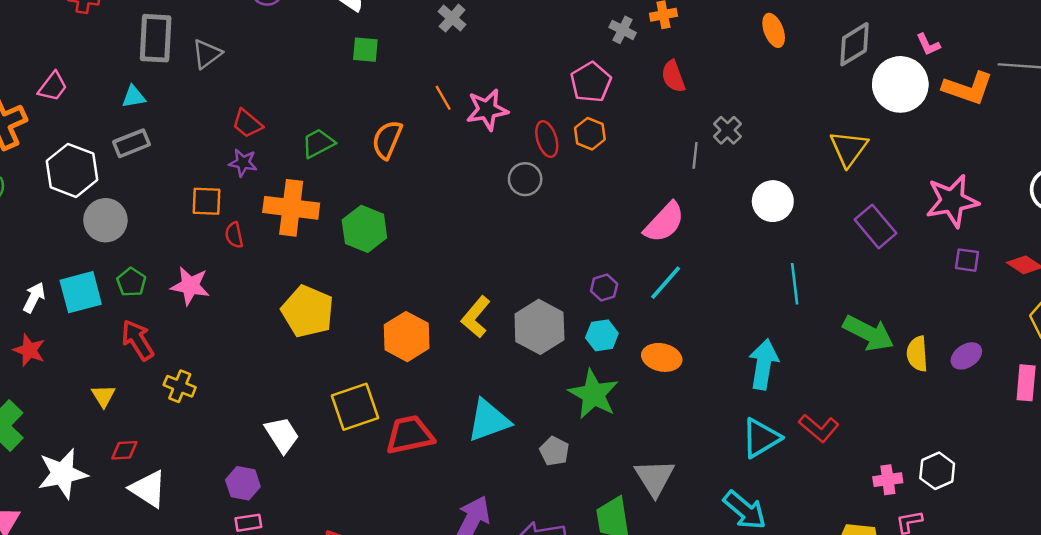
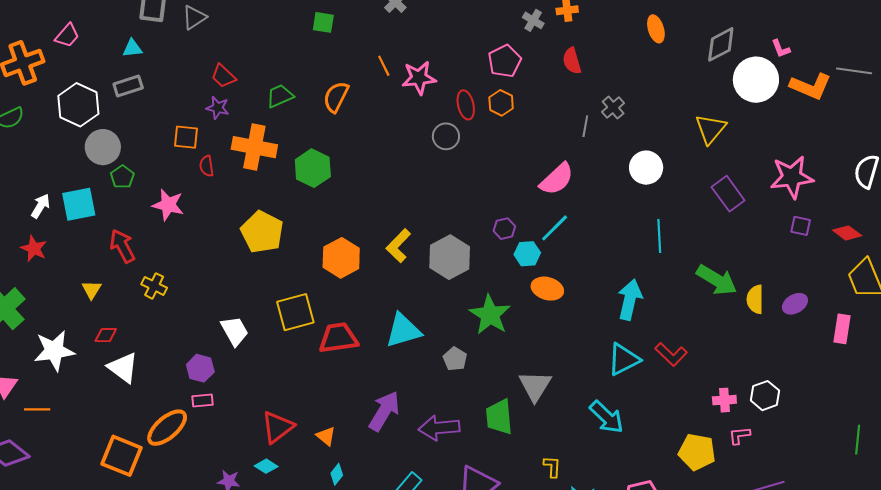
green pentagon: (131, 282) -> (122, 177), moved
cyan hexagon: (602, 335) -> (527, 254), moved

